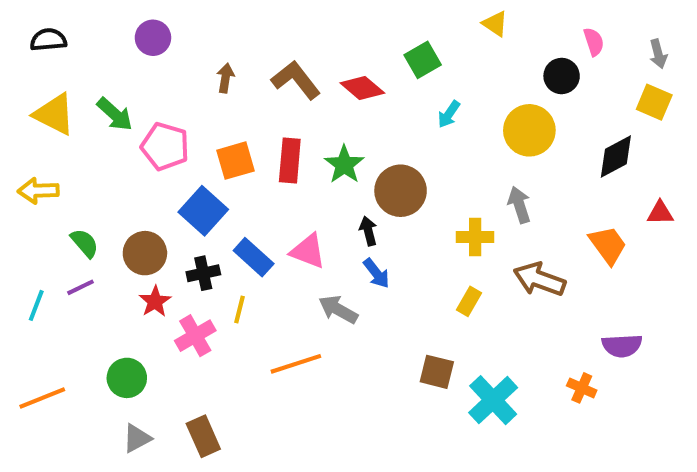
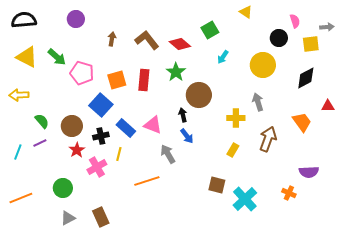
black semicircle: (48, 40) -> (24, 20), size x1.4
gray arrow: (658, 54) -> (327, 27), turned -80
yellow square: (654, 102) -> (311, 44), moved, turned -30
green star: (344, 165) -> (176, 72), moved
brown arrow: (539, 279) -> (268, 139), turned 90
gray arrow: (338, 309) -> (168, 154), turned 30

